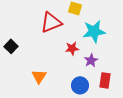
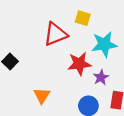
red star: (72, 48) -> (79, 64), size x1.5

